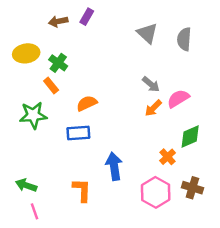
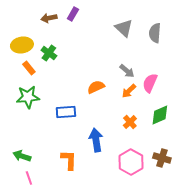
orange rectangle: (51, 85) -> (29, 68), moved
pink semicircle: (178, 99) -> (150, 83), turned -36
orange semicircle: (87, 103) -> (96, 87), moved
orange cross: (168, 157) -> (130, 122), moved

